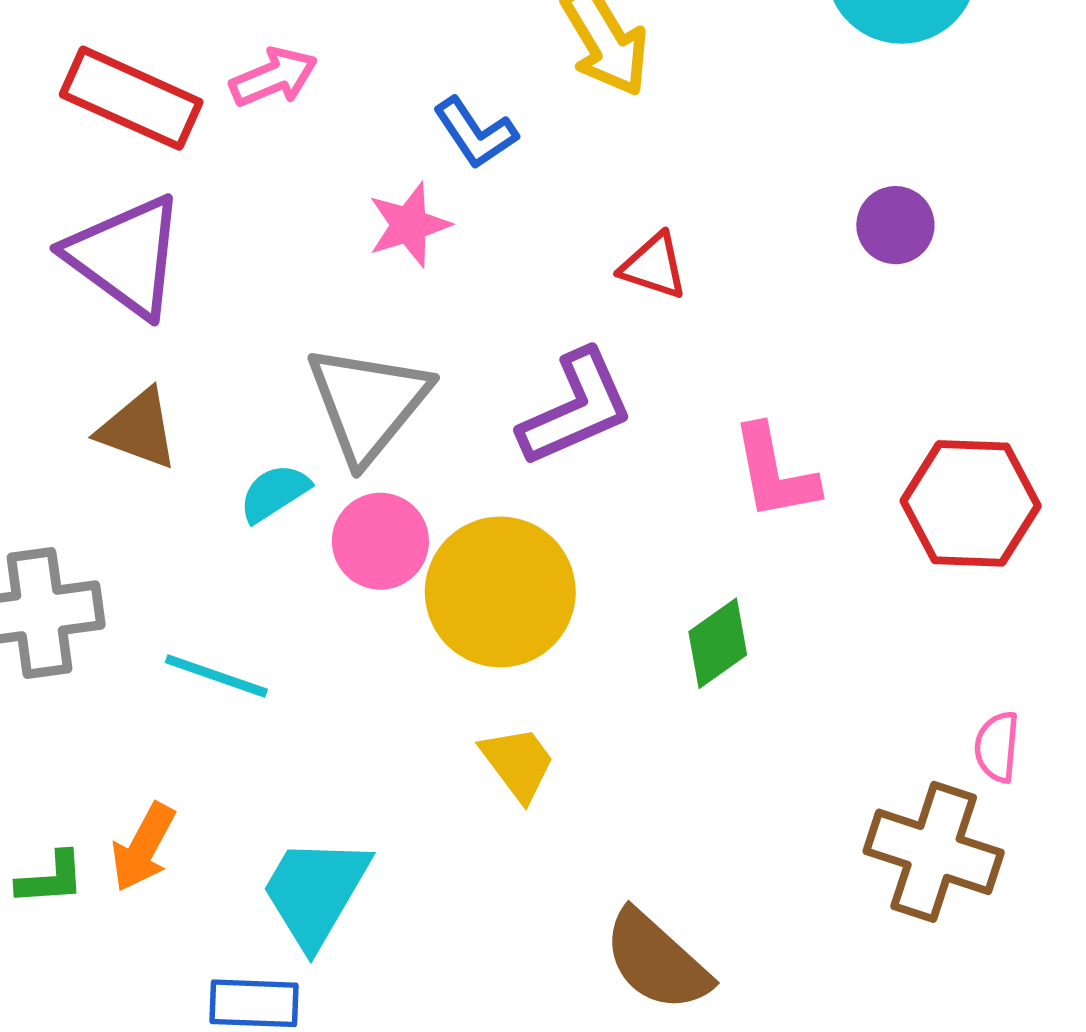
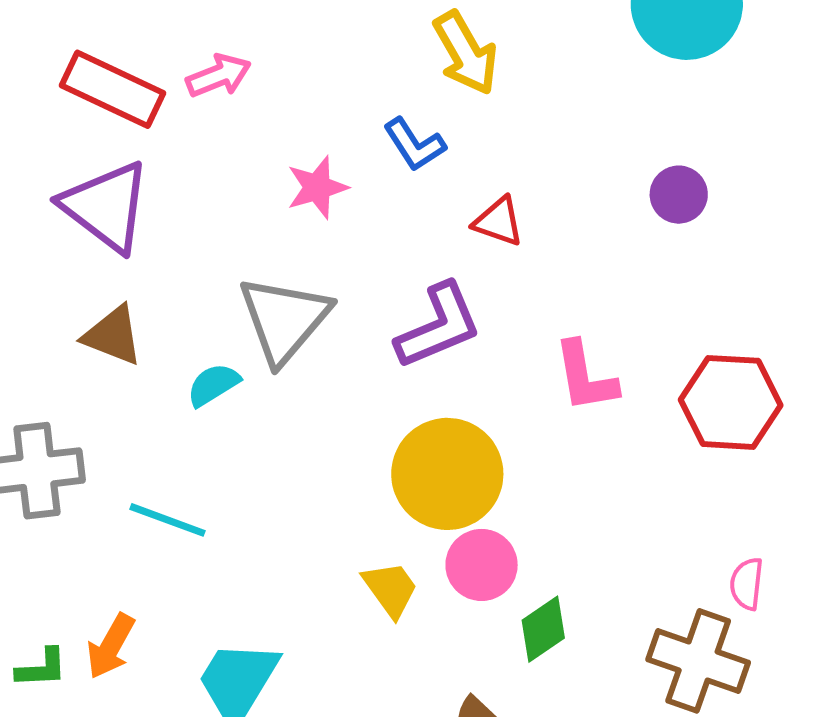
blue L-shape: (475, 133) -> (414, 145), moved
pink circle: (380, 541) -> (482, 565), moved
yellow circle: (500, 592) -> (447, 474), moved
green diamond: (718, 643) -> (543, 629), moved

